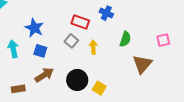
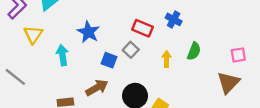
yellow arrow: (93, 47) -> (167, 59), moved
blue square: (40, 51) -> (109, 60), moved
brown triangle: (142, 64) -> (228, 83), moved

